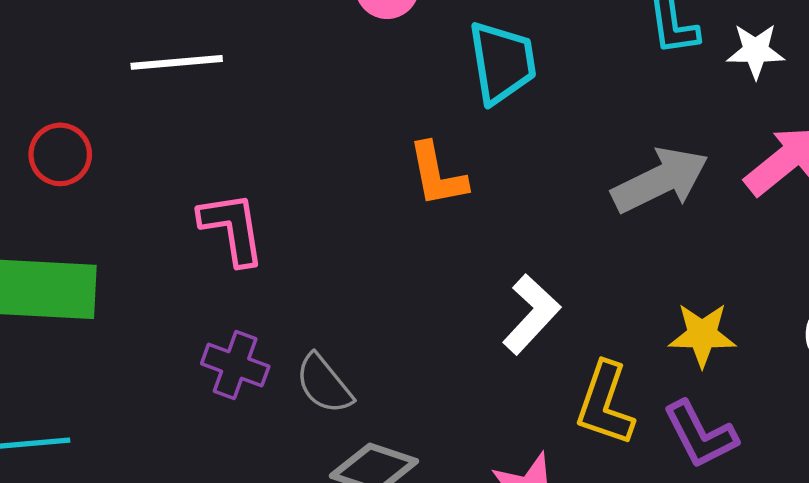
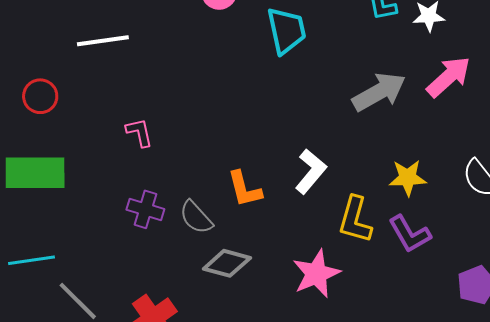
orange L-shape: (437, 175) -> (245, 189), moved
pink L-shape: (232, 228) -> (139, 132), size x0.7

